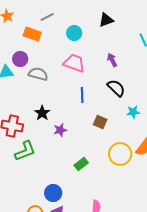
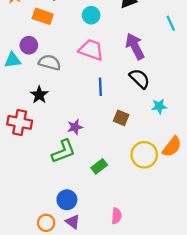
purple arrow: (112, 60) -> (135, 46), size x1.6
black star: (42, 113) -> (39, 95), moved
green L-shape: (25, 151) -> (63, 151), moved

